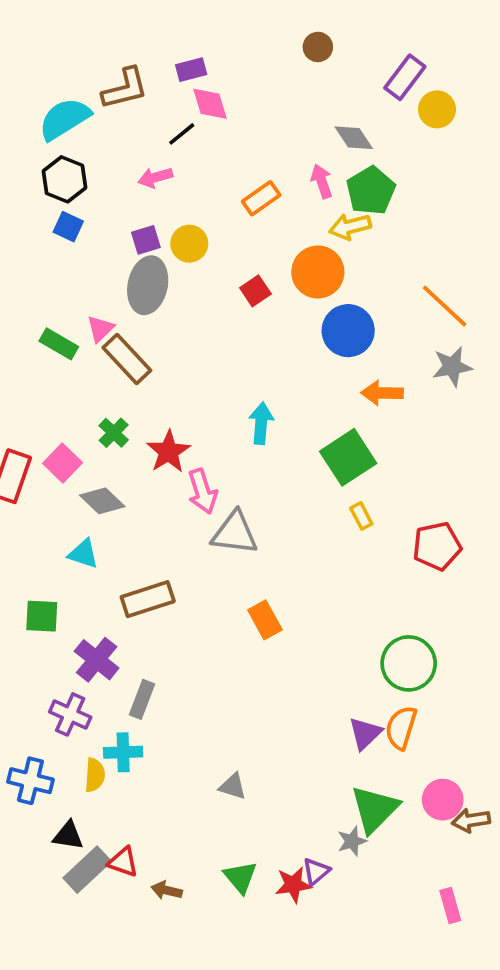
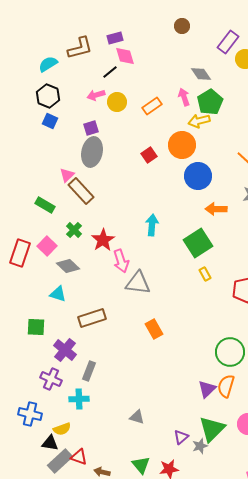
cyan semicircle: (64, 119) -> (48, 64), size x0.7
yellow circle: (189, 244) -> (117, 102), moved
green rectangle: (59, 344) -> (45, 205), moved
yellow semicircle: (95, 775) -> (62, 429), moved, turned 66
purple triangle: (316, 871) -> (181, 437), moved

